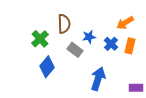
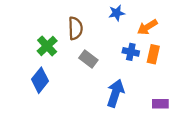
blue star: (89, 37) -> (117, 13), moved
blue cross: (111, 44) -> (131, 52), turned -32
blue diamond: (47, 67) -> (40, 80), moved

